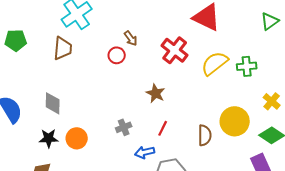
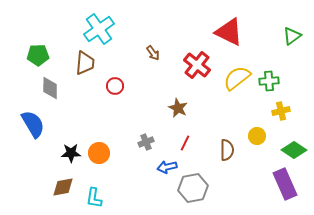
red circle: (117, 55) -> (115, 86), moved
yellow cross: (272, 101) -> (281, 111), moved, turned 36
gray diamond: (53, 103) -> (50, 88), moved
yellow circle: (235, 121) -> (257, 136), size x0.6

